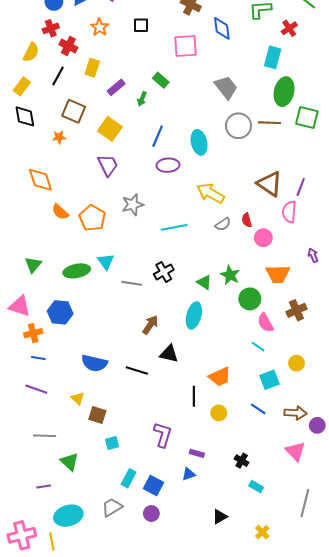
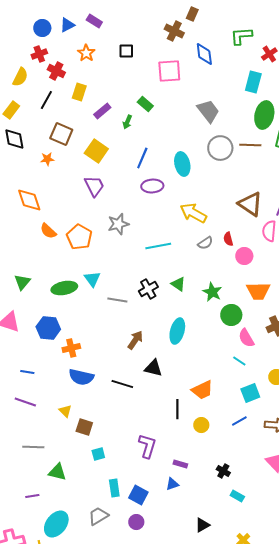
green triangle: (204, 282) -> (178, 284), moved
orange cross: (33, 333) -> (71, 348), moved
blue line: (258, 409) -> (239, 421), turned -63
green triangle: (69, 462) -> (57, 472), turned -30
cyan rectangle: (129, 478) -> (114, 488), turned -36
cyan ellipse: (68, 516) -> (56, 524), turned -36

